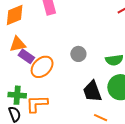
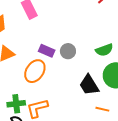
purple rectangle: (26, 56) -> (47, 51), moved

